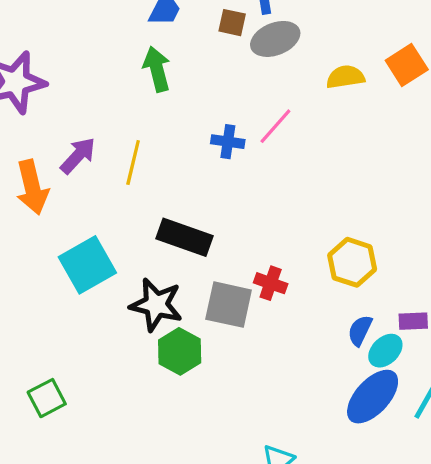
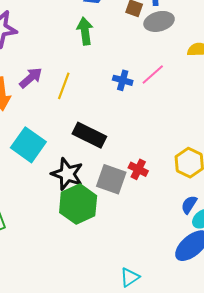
cyan square: (87, 265) -> (28, 145), turned -32
green hexagon: (180, 351) -> (78, 204), size x1.4

